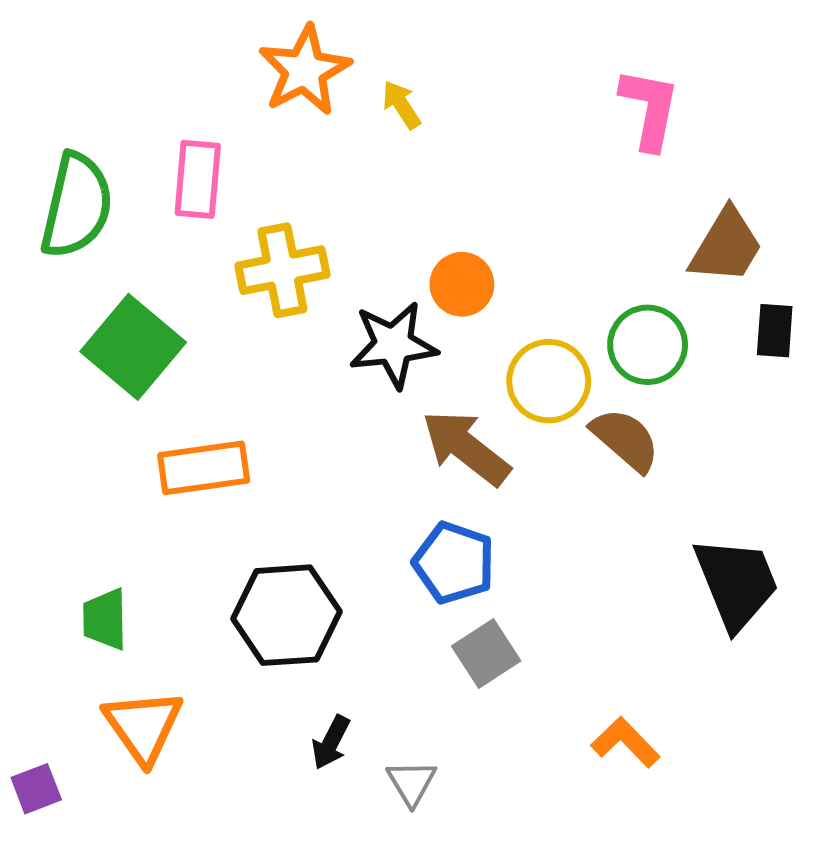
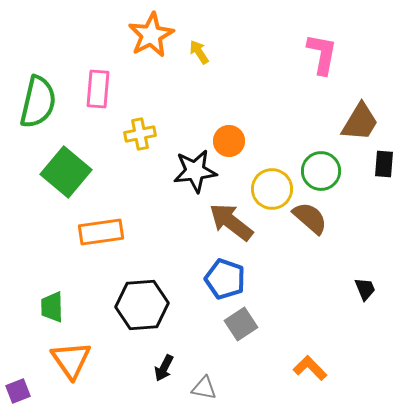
yellow cross: (282, 270) -> (140, 134), size x0.7
black trapezoid: (736, 583) -> (365, 289), size x0.5
gray triangle: (412, 783) -> (204, 388), turned -48

